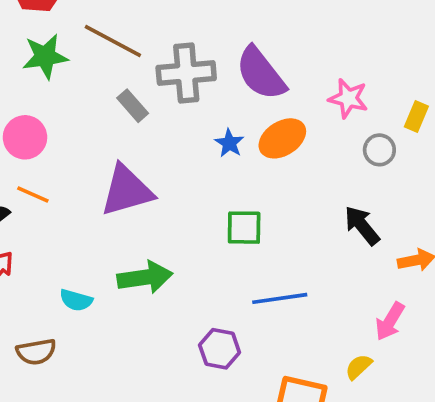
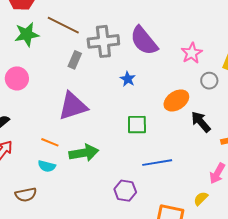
pink star: (348, 98) -> (192, 53), turned 30
gray rectangle: (133, 106) -> (75, 60), turned 66
orange ellipse: (282, 138) -> (176, 100), moved
orange line: (33, 195) -> (50, 142), moved

